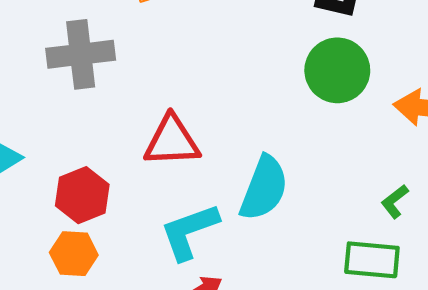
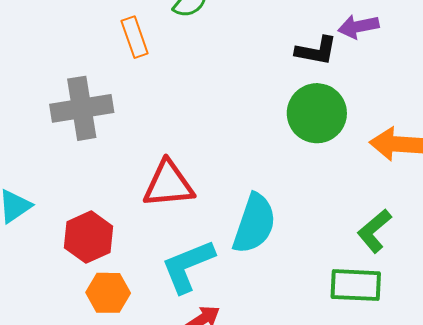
green L-shape: (395, 202) -> (374, 231), size x1.4
orange hexagon: (74, 254) -> (108, 293), moved

